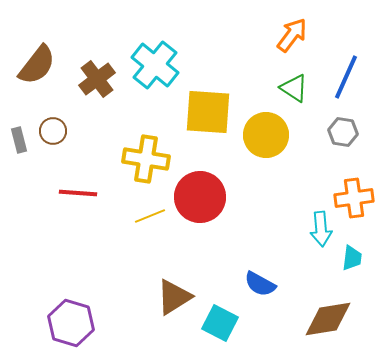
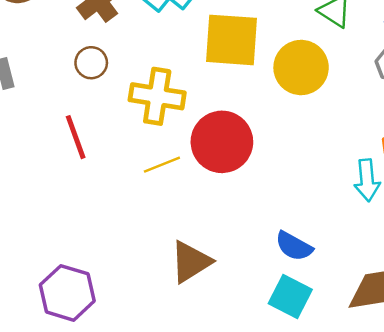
brown circle: (53, 131) -> (91, 63), moved
red line: (78, 193) -> (76, 137), turned 66
cyan square: (220, 323) -> (290, 297), moved

